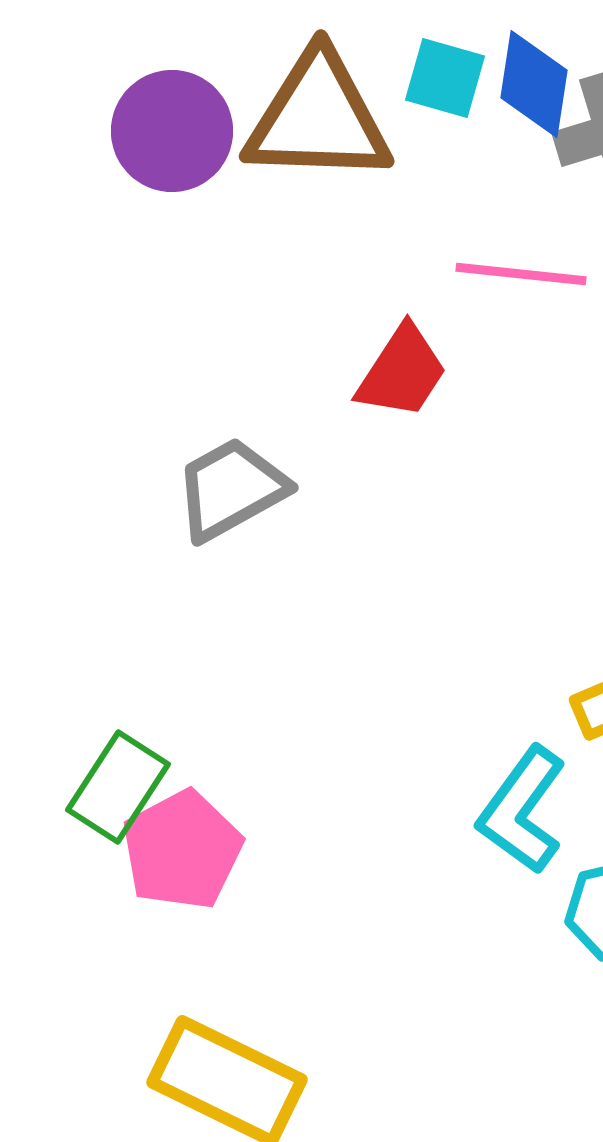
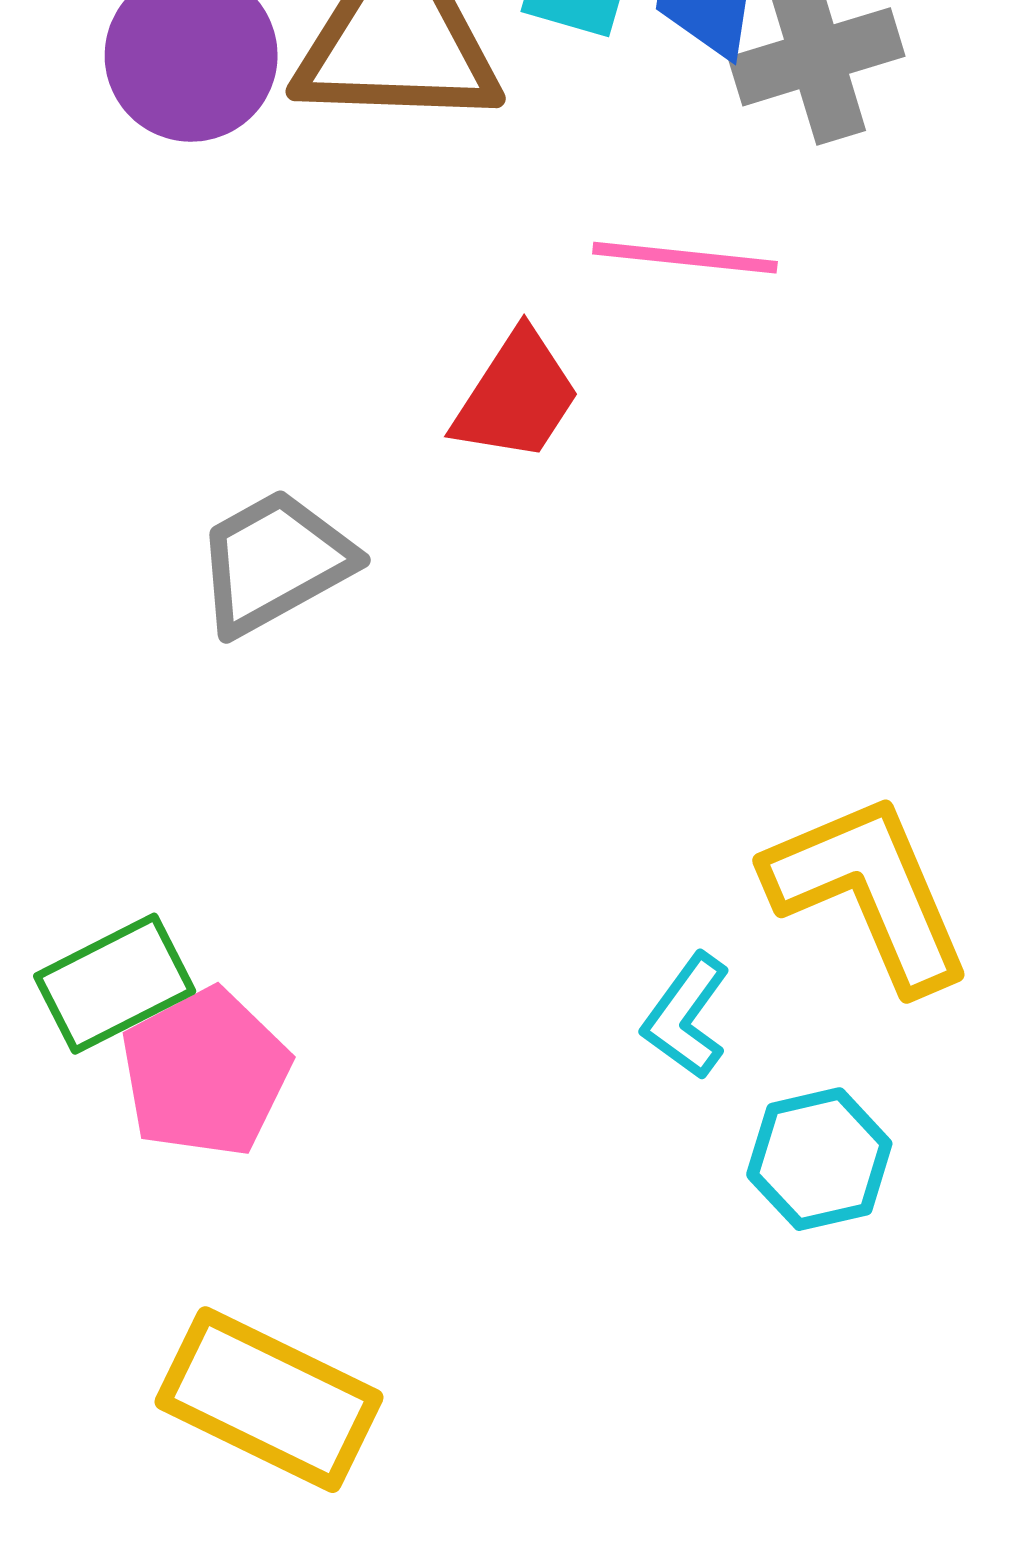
green rectangle: (118, 787) -> (115, 984), turned 30
cyan L-shape: (522, 810) -> (686, 1016), size x0.7

